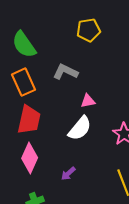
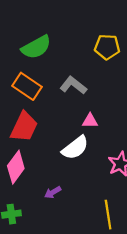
green semicircle: (24, 45) -> (36, 47), turned -96
orange rectangle: (23, 82) -> (27, 86), turned -44

